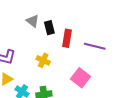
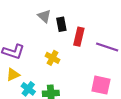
pink square: (81, 78) -> (101, 85), moved, turned -30

